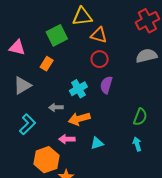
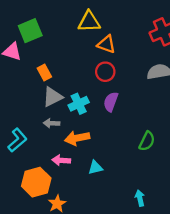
green square: (57, 35) -> (30, 31), moved
orange rectangle: (47, 64) -> (44, 72), turned -64
gray triangle: (22, 85) -> (53, 97), moved
cyan arrow: (137, 144) -> (140, 198), moved

